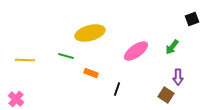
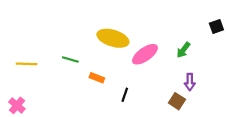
black square: (192, 19) -> (216, 26), moved
yellow ellipse: (90, 33) -> (113, 38), moved, turned 32

